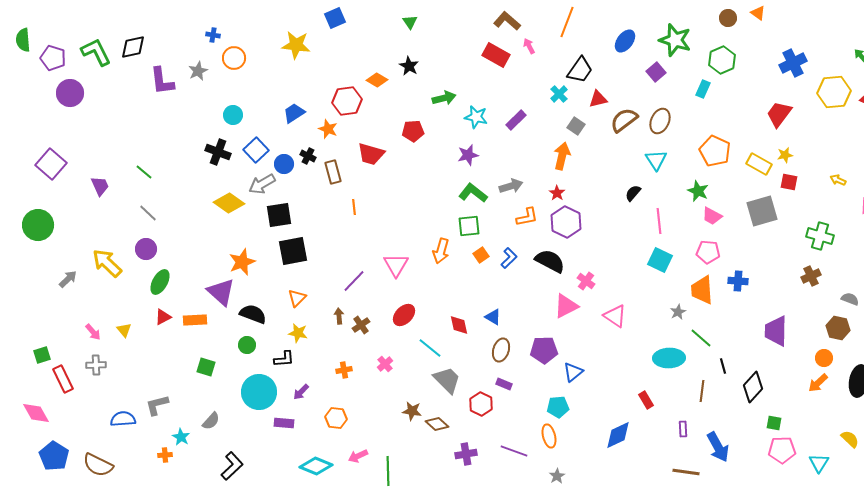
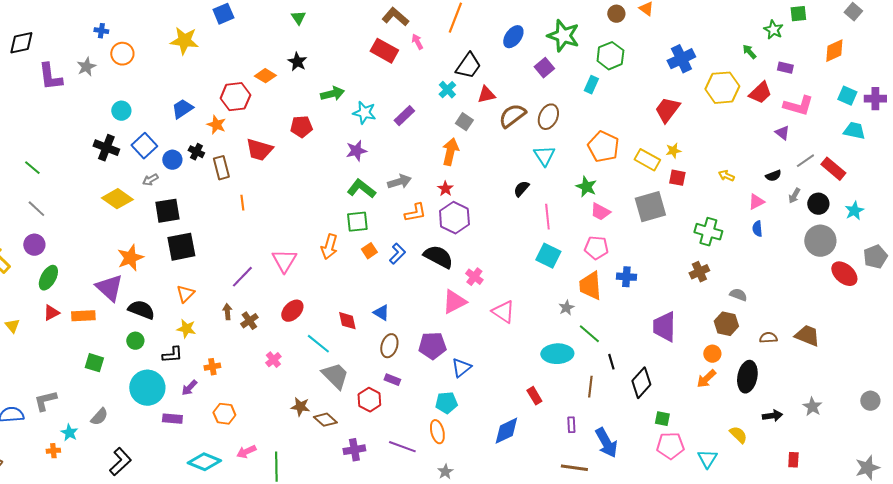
gray arrow: (262, 184) -> (150, 180), size x0.6
orange cross: (344, 370) -> (212, 367), moved

